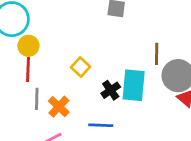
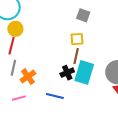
brown line: (157, 54) -> (76, 56), moved
yellow square: (81, 67) -> (77, 39), moved, turned 32

